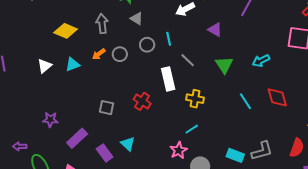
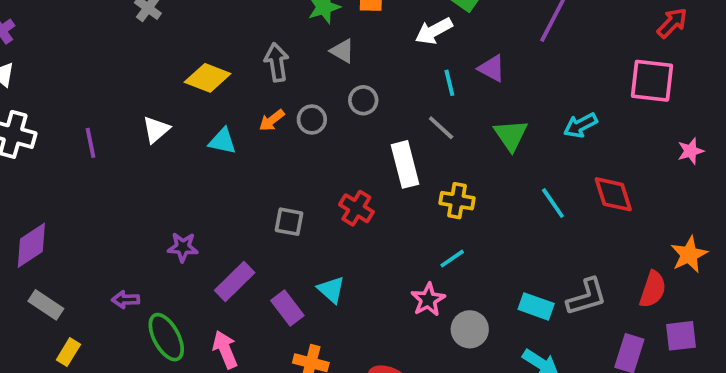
cyan line: (169, 39) -> (449, 83), moved
cyan triangle: (73, 64) -> (222, 141), turned 35
white triangle: (45, 66) -> (156, 130), moved

